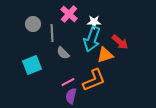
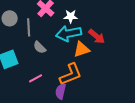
cyan arrow: (92, 39) -> (69, 33), turned 60
pink line: (68, 82) -> (36, 78), moved
purple semicircle: (71, 96) -> (61, 91), moved

